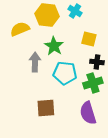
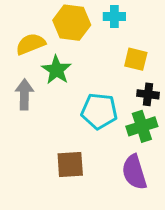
cyan cross: (75, 11) -> (114, 17), turned -32
green star: (54, 46) -> (56, 70), moved
gray arrow: (35, 62) -> (24, 94), moved

